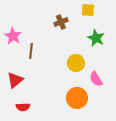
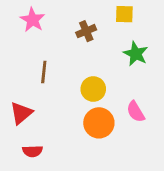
pink star: (13, 36) -> (33, 20), moved
yellow circle: (76, 63) -> (93, 89), moved
orange circle: (77, 98) -> (99, 123), moved

